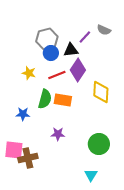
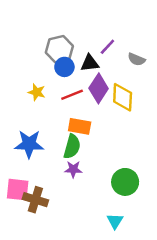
gray semicircle: (104, 30) -> (136, 59), moved
yellow diamond: (101, 92) -> (123, 97), moved
green semicircle: (45, 99) -> (72, 147), moved
blue star: (23, 114) -> (29, 144), size x1.6
brown cross: (28, 158) -> (35, 200), turned 30

